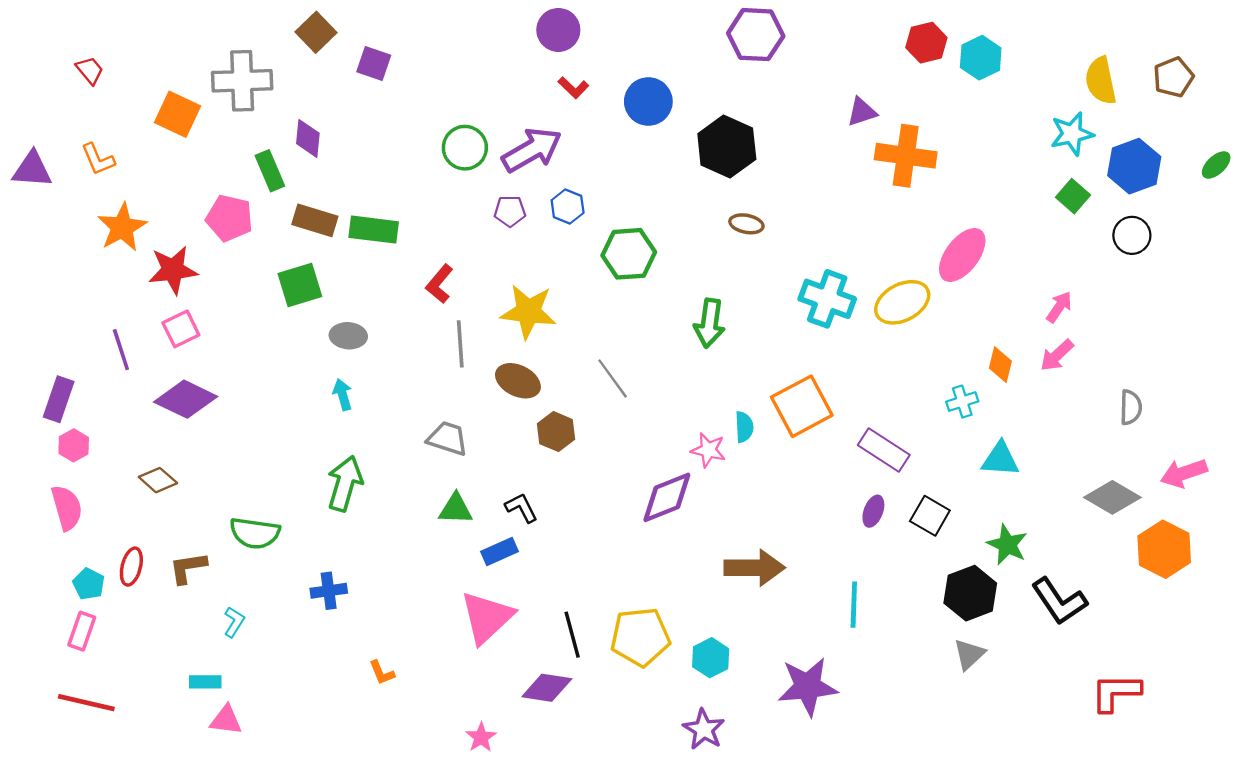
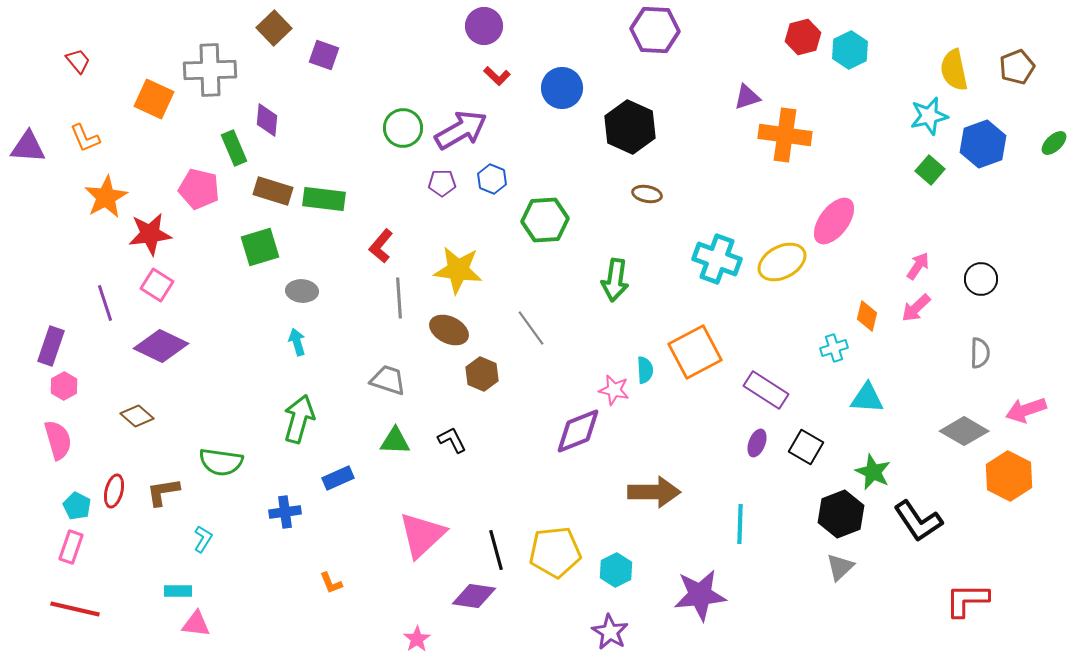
black circle: (1132, 235) -> (981, 279), moved
pink square: (181, 329) -> (157, 285), turned -32
blue rectangle: (499, 552) -> (338, 478), moved

